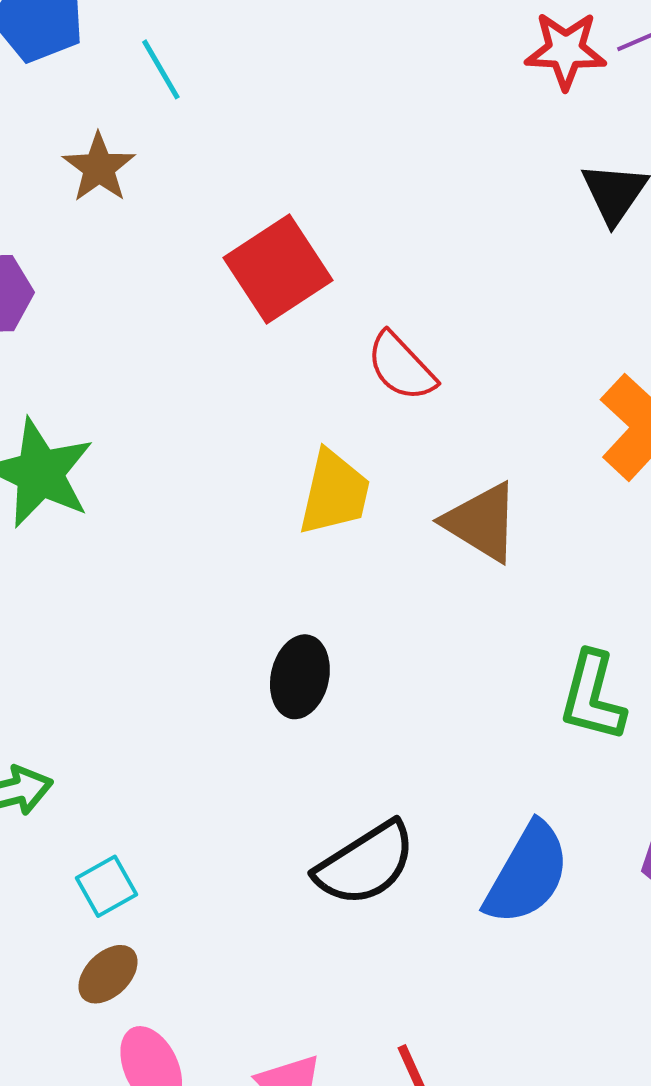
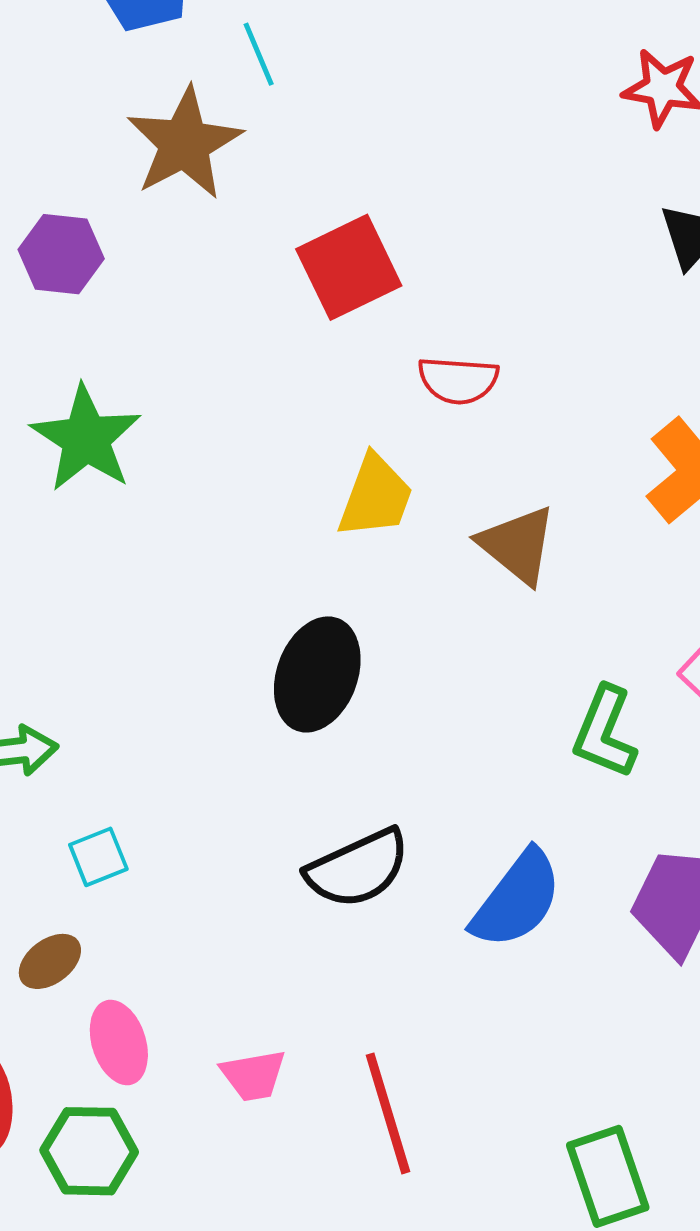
brown star: (99, 168) -> (184, 143), size x1.6
red semicircle: (401, 367) -> (458, 380), turned -50
black ellipse: (300, 677) -> (317, 674), size x1.4
brown ellipse: (108, 974) -> (50, 961), moved

